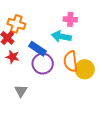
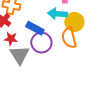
yellow circle: (85, 69) -> (74, 22), moved
gray triangle: (21, 91) -> (20, 55), moved, size x1.5

